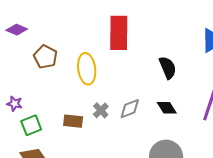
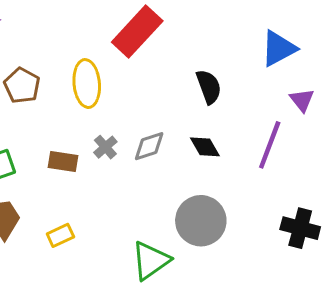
red rectangle: (119, 33) -> (137, 31), turned 40
brown pentagon: (45, 57) -> (22, 86), moved

